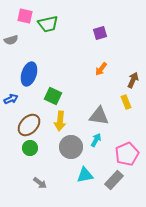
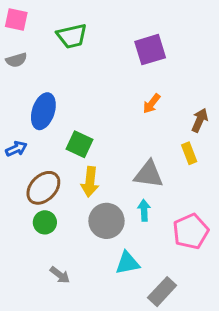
pink square: (25, 16) -> (16, 19), moved
purple square: (100, 33) -> (150, 50), size x1.5
cyan arrow: (96, 140) -> (144, 210), turned -32
gray rectangle: (114, 180) -> (162, 292), moved

